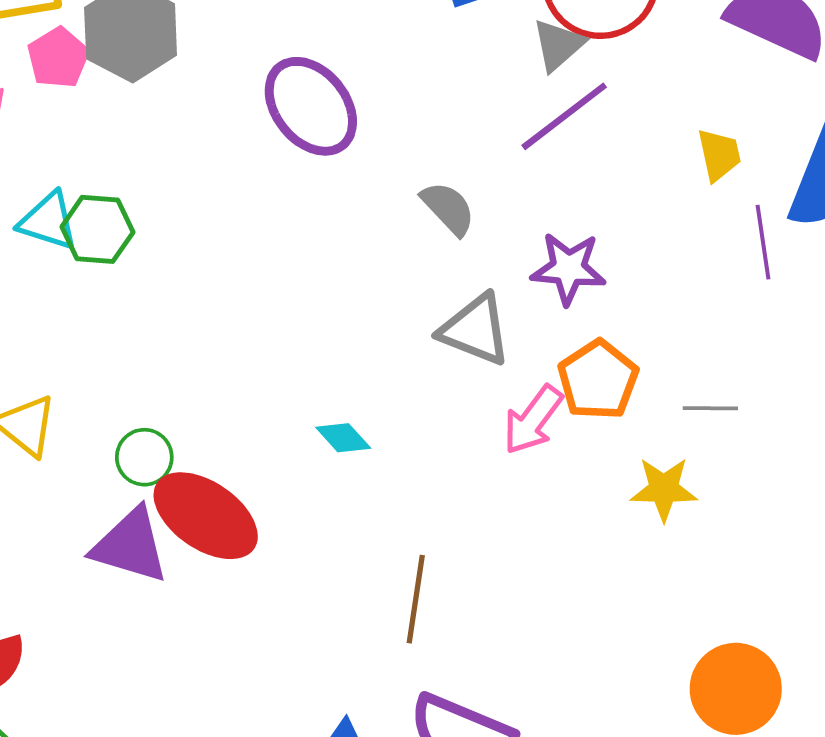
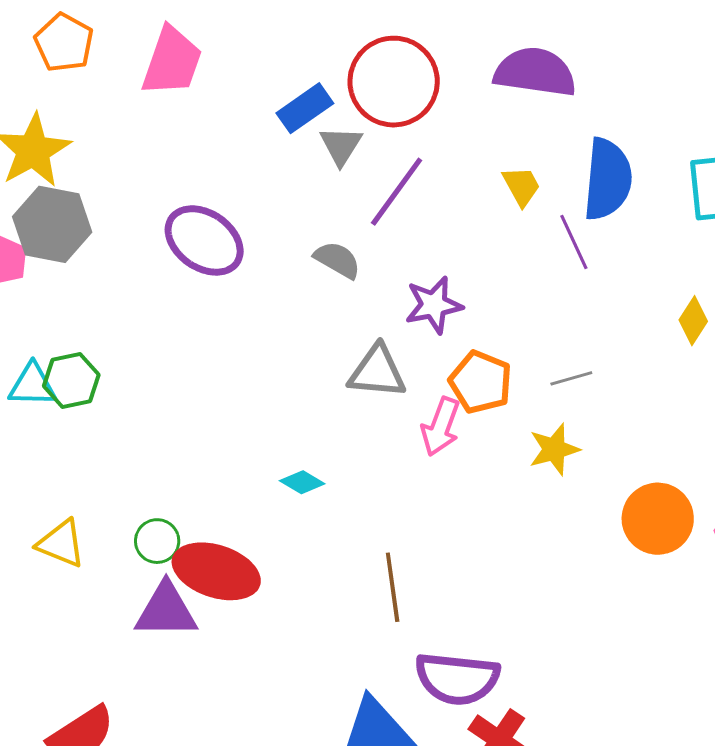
gray triangle: (558, 45) -> (341, 146), moved
gray semicircle: (448, 208) -> (337, 260), moved
orange circle: (736, 689) -> (658, 519), moved

